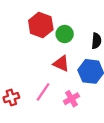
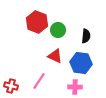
red cross: (11, 98) -> (11, 86), turned 32
pink cross: (71, 99) -> (75, 87), moved, turned 32

